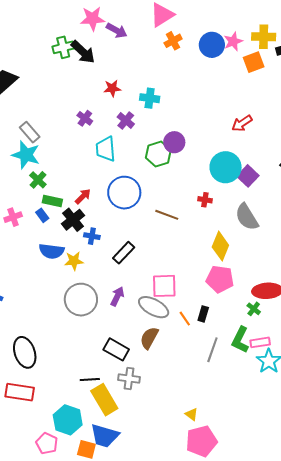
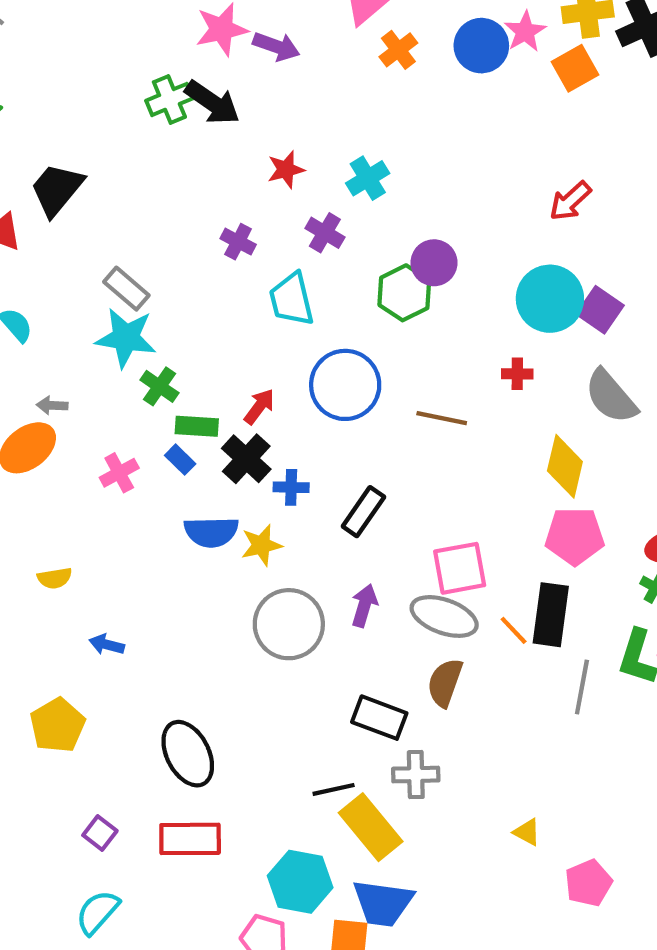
cyan cross: (150, 98) -> (368, 178), turned -30
black rectangle: (203, 314) -> (551, 615), size x1.8
yellow triangle: (191, 414) -> (527, 832), moved
pink pentagon: (201, 441) -> (588, 883), size x0.7

